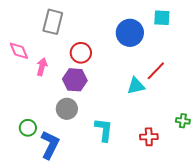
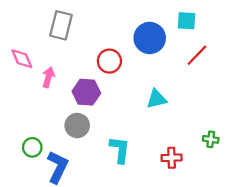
red circle: (81, 53) -> (109, 61), moved
red line: (156, 71) -> (197, 55), moved

